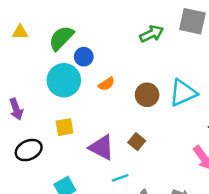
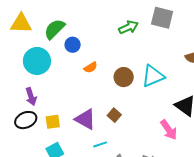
yellow triangle: (20, 32) -> (21, 23), size x1.6
cyan circle: (64, 80) -> (37, 61), moved
purple arrow: (16, 109) -> (31, 97), moved
yellow square: (65, 127) -> (53, 122), moved

